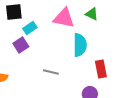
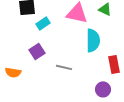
purple square: (21, 45) -> (37, 51), moved

